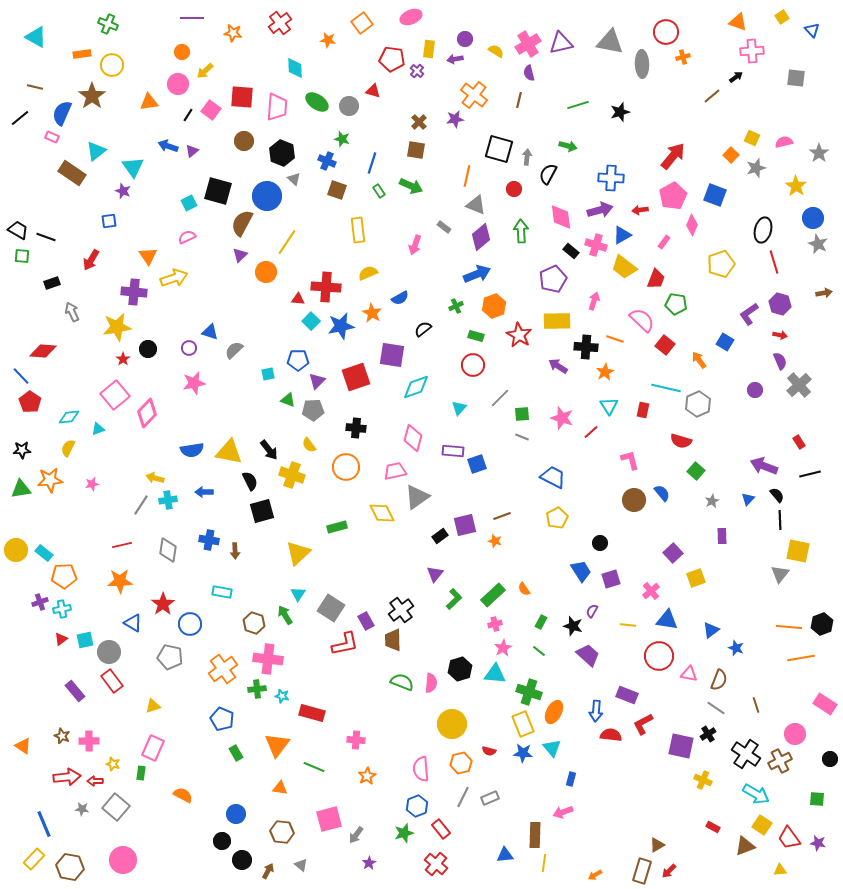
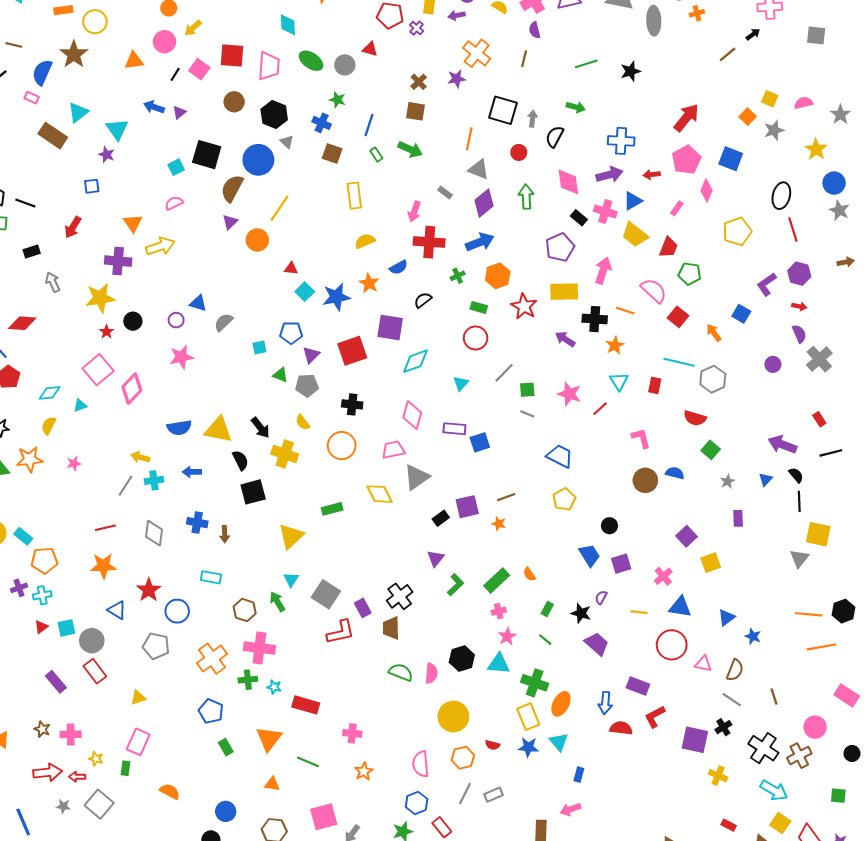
red cross: (326, 287) -> (429, 242), moved
pink arrow: (594, 301) -> (603, 271), size x1.4
blue semicircle: (662, 493) -> (675, 473), turned -36

